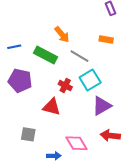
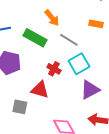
gray square: (28, 134) -> (20, 107), moved

